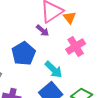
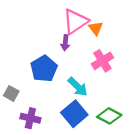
purple arrow: (43, 30) -> (65, 43), turned 56

